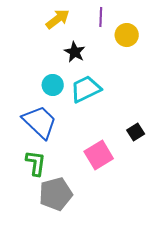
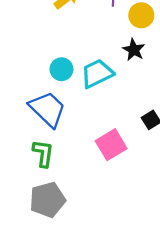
black star: (75, 52) -> (134, 50), moved
gray pentagon: (56, 194) -> (47, 200), moved

